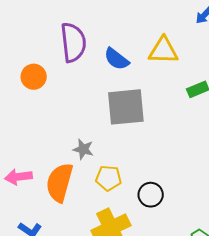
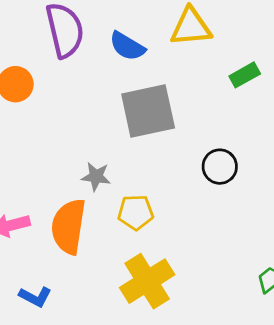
black circle: (151, 195) -> (220, 167), moved

